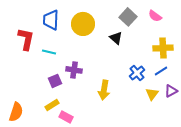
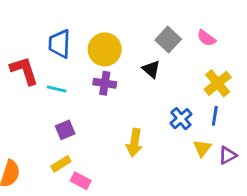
red L-shape: (26, 39) -> (24, 71), turned -30
yellow cross: (163, 48) -> (218, 83), turned -36
purple cross: (74, 70) -> (105, 83), moved
blue line: (161, 71) -> (215, 116), turned -48
purple triangle: (171, 91) -> (228, 155), moved

